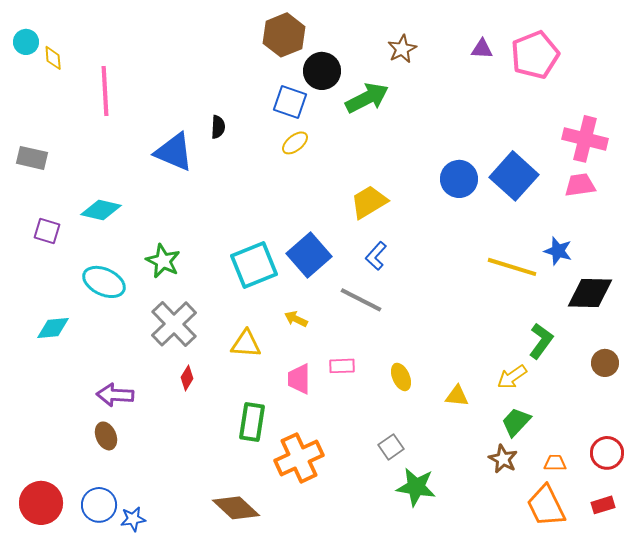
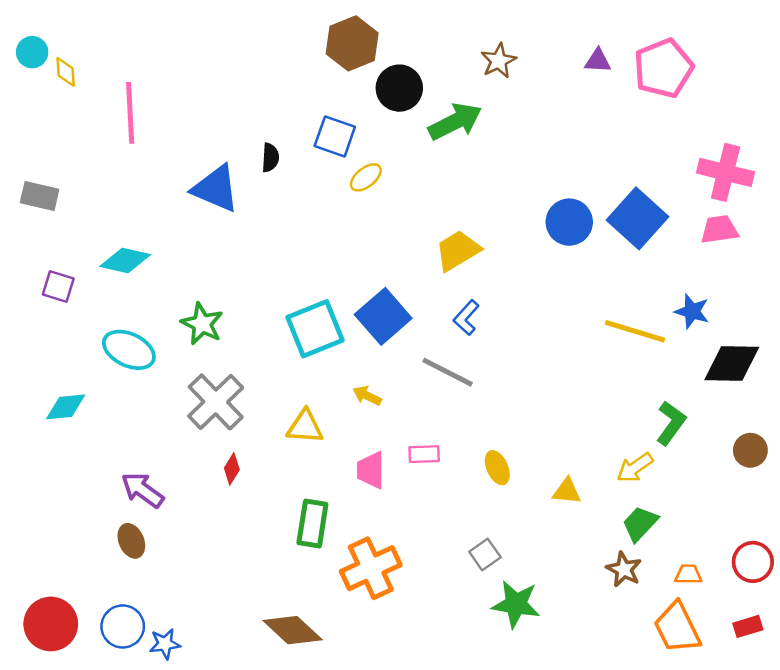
blue square: (290, 102) -> (335, 136), moved
purple arrow: (115, 395) -> (143, 490), turned 33

